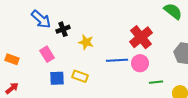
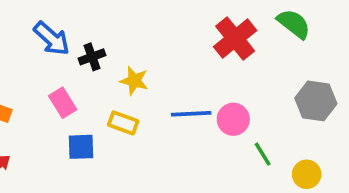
red cross: (141, 37) -> (235, 39), moved
yellow rectangle: (80, 76) -> (123, 123), moved
green line: (156, 82) -> (263, 154), turned 64

